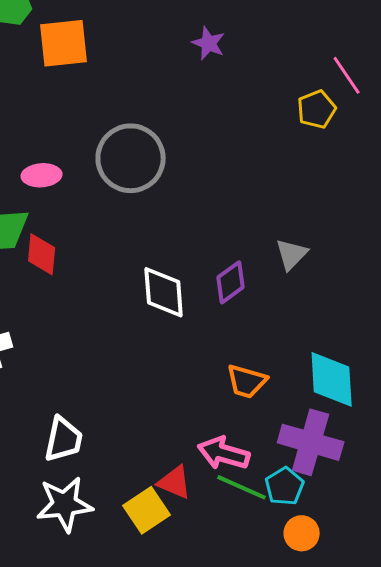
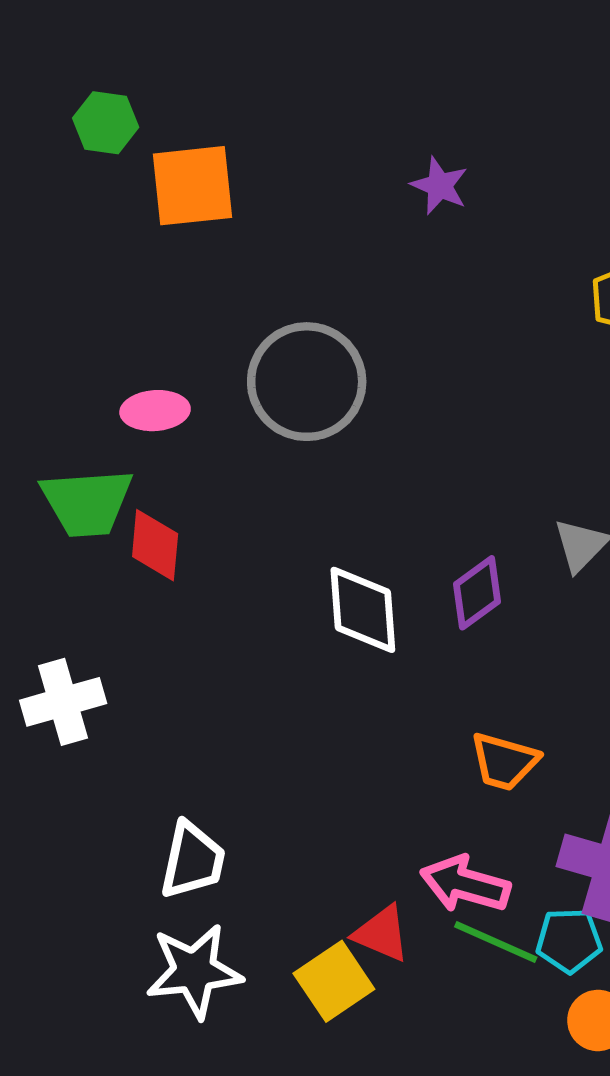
cyan pentagon: (285, 486) -> (569, 940), turned 30

